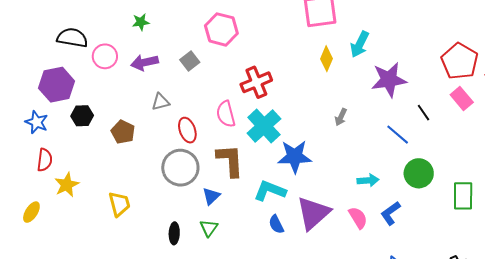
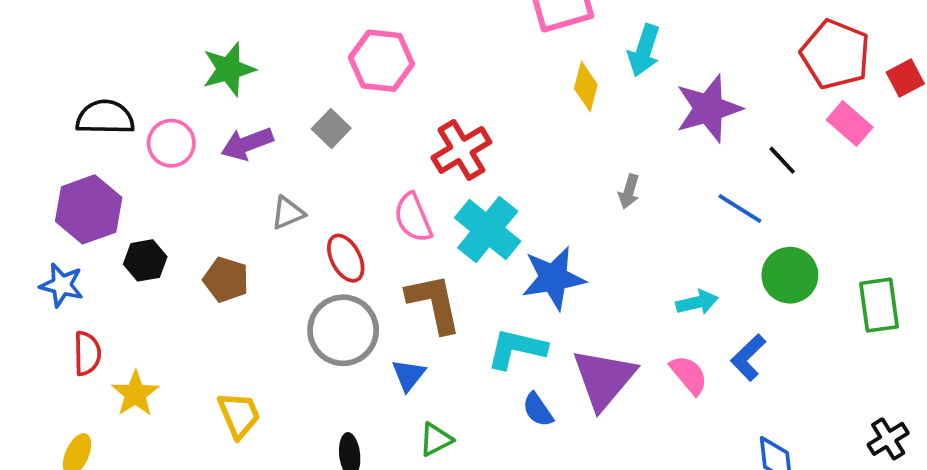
green star: (141, 22) -> (229, 69), size x1.6
green triangle: (209, 228) -> (436, 439), moved, turned 36

